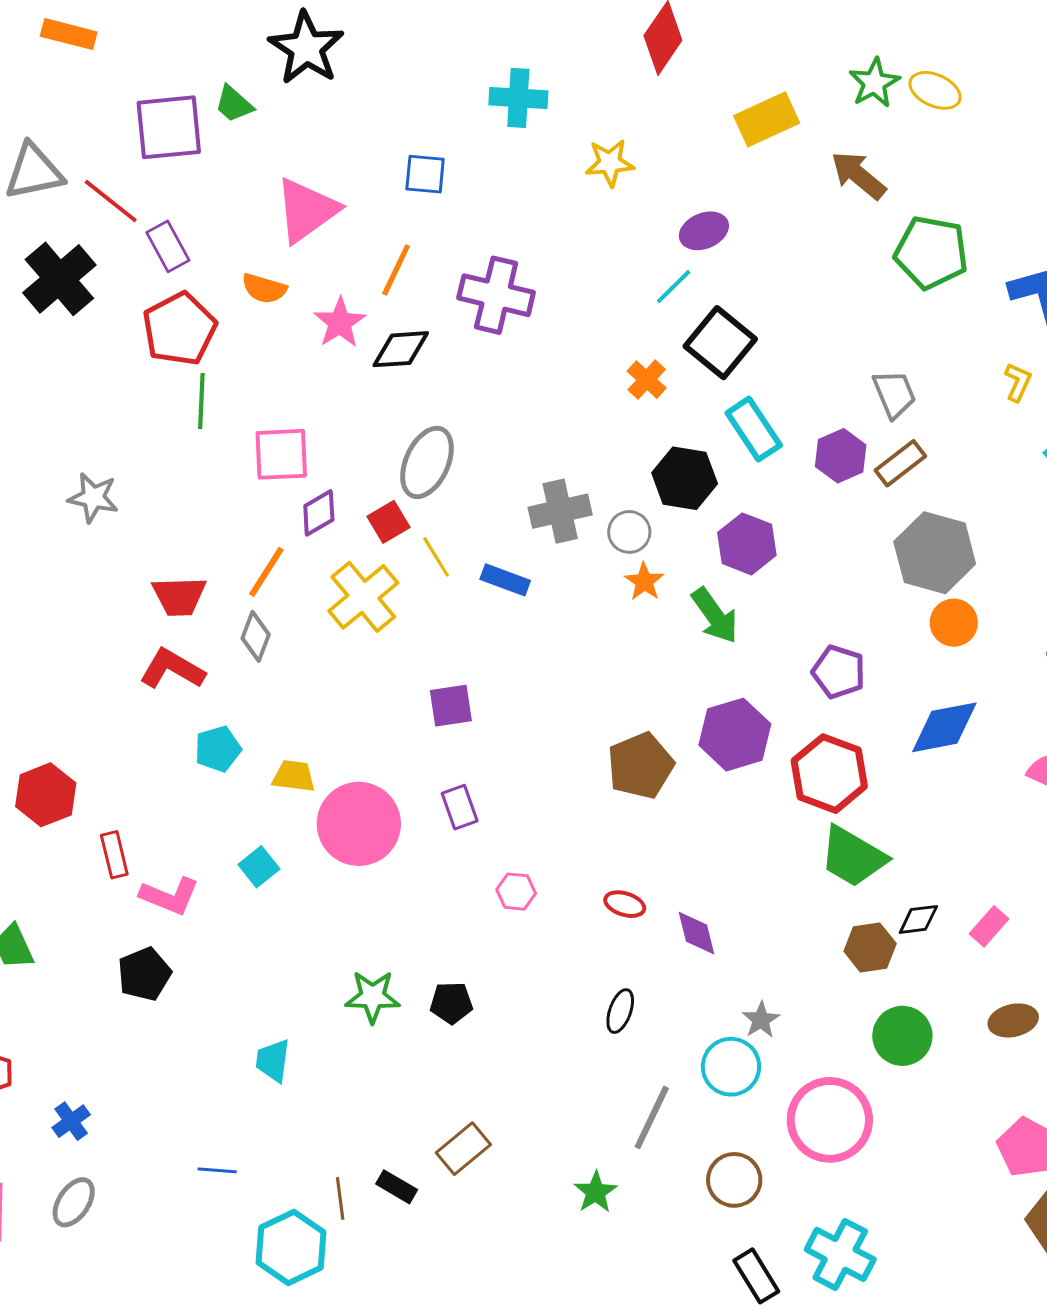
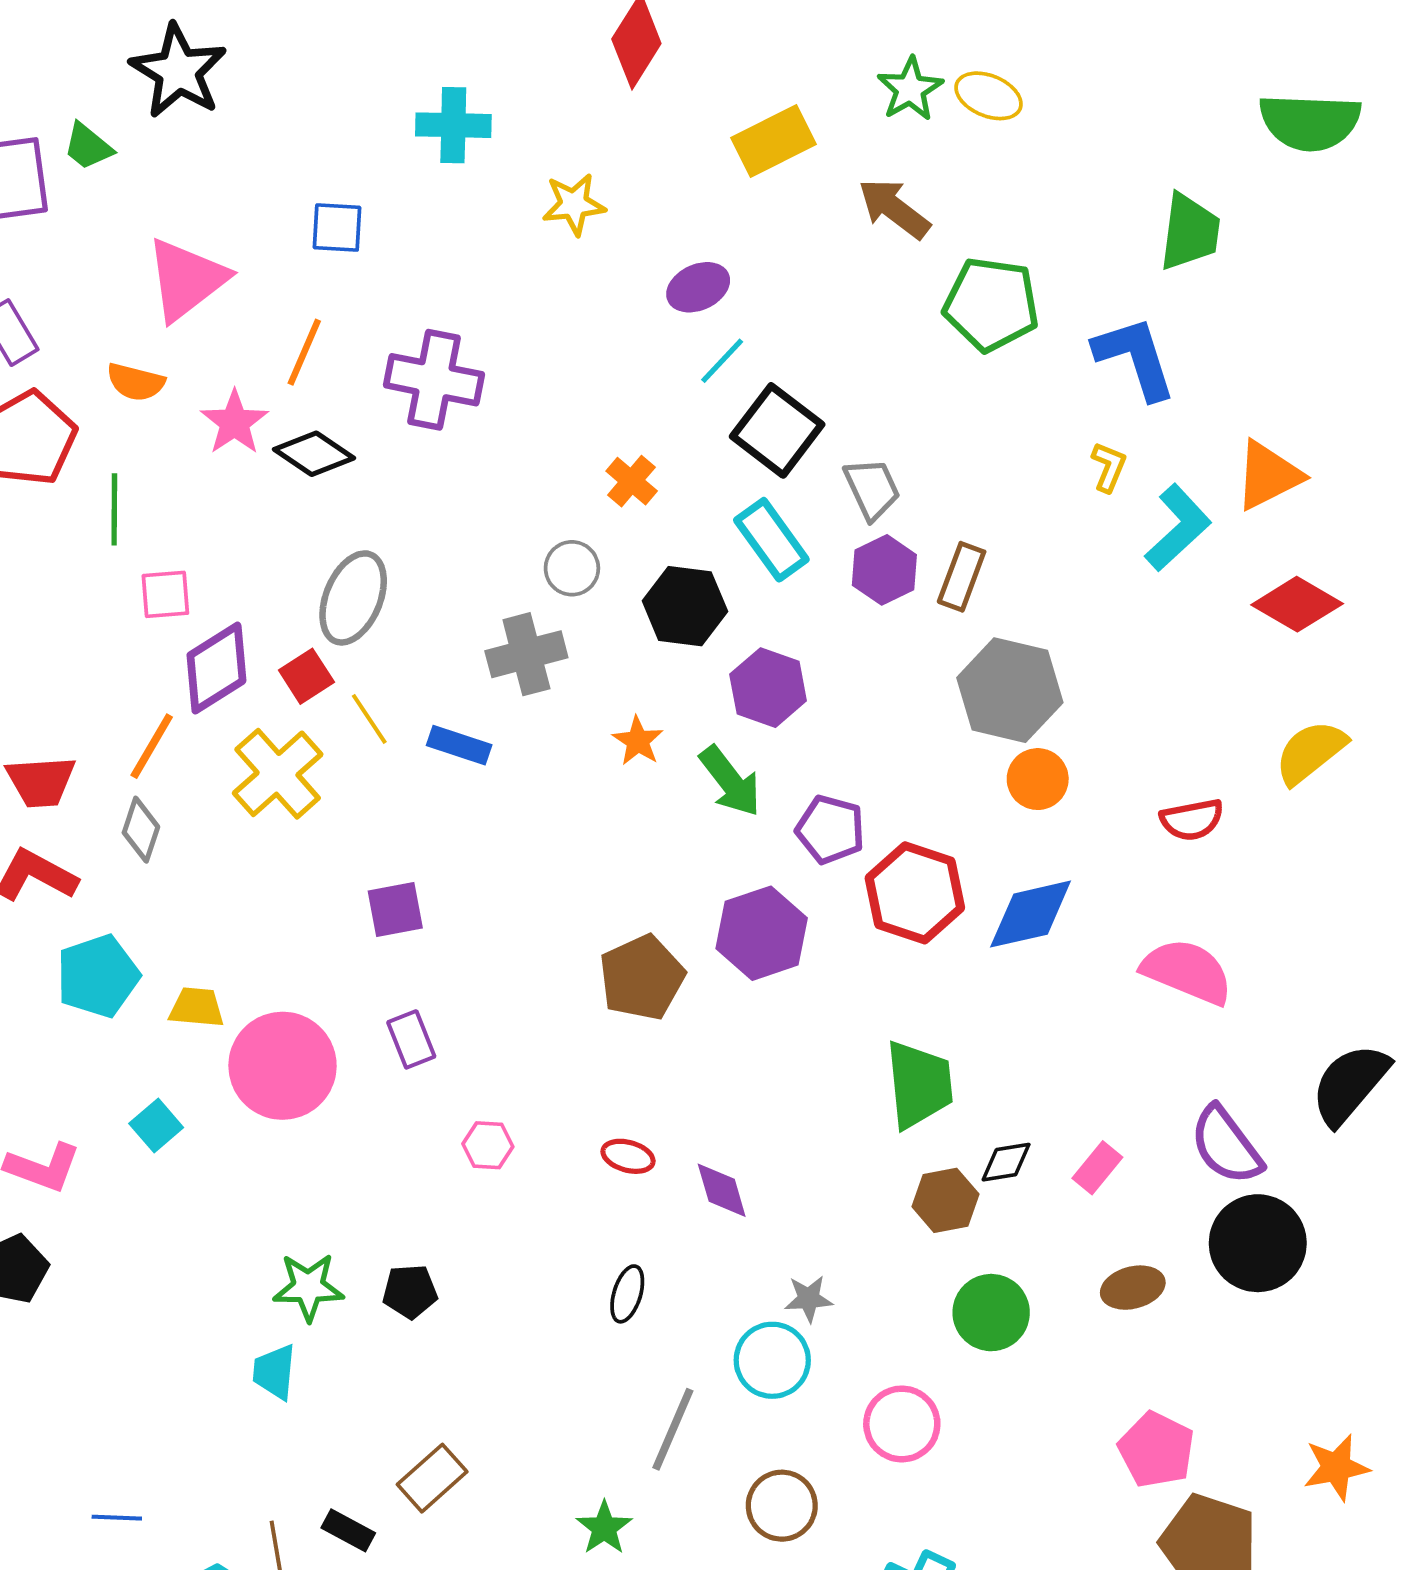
cyan line: (674, 287) -> (722, 361), moved
black square: (720, 343) -> (777, 430), moved
black diamond: (401, 349) -> (314, 454), turned 40
gray trapezoid: (894, 394) -> (872, 489), moved
green line: (201, 401) -> (114, 509), moved
pink square: (281, 454) -> (165, 594), size x0.7
brown rectangle: (900, 463) -> (962, 577), turned -30
purple diamond: (319, 513) -> (216, 668), size x1.5
gray circle: (629, 532) -> (572, 568), moved
purple pentagon: (839, 672) -> (830, 829), moved
cyan pentagon: (218, 749) -> (98, 976), size x1.4
red hexagon: (829, 774) -> (915, 893), moved
green trapezoid: (853, 857) -> (919, 1085), turned -124
gray star: (761, 1020) -> (809, 1299), turned 30
cyan trapezoid: (273, 1061) -> (274, 1372), moved
pink circle: (830, 1120) -> (902, 1424), size x0.7

